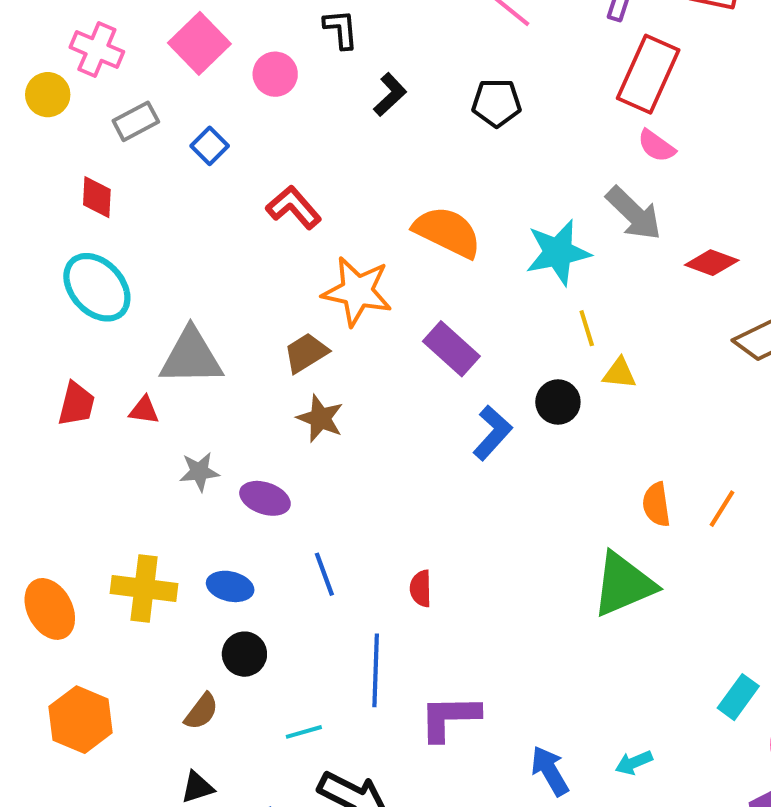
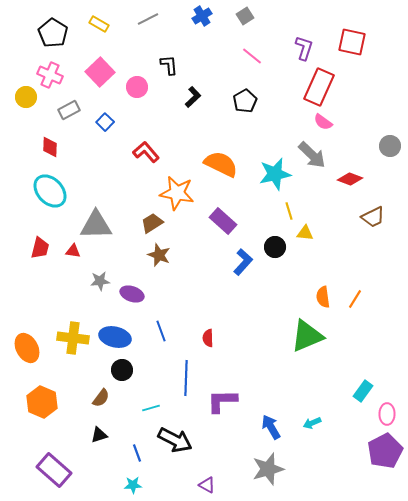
black pentagon: (497, 103) -> (245, 101), turned -30
blue ellipse: (230, 586) -> (115, 337), size x1.4

